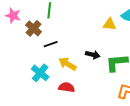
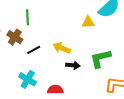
black arrow: (93, 55) -> (73, 65), moved
yellow arrow: (67, 64) -> (62, 48), moved

